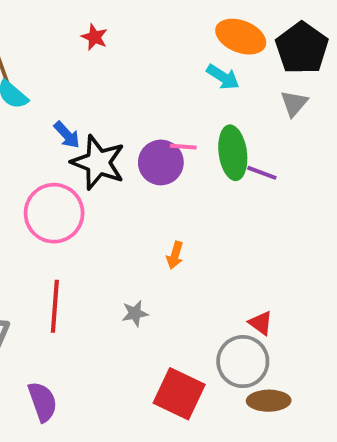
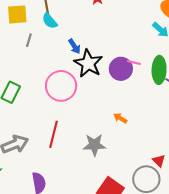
orange arrow: (175, 255) -> (120, 118), turned 96
gray star: (135, 313) -> (94, 145), size x1.6

